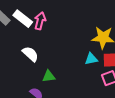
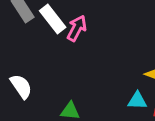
white semicircle: (30, 54) -> (21, 86), moved

